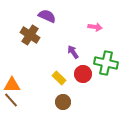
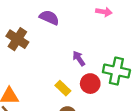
pink arrow: (95, 27) -> (104, 12), moved
brown cross: (30, 35) -> (17, 39), moved

